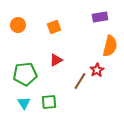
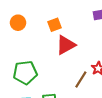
red triangle: (56, 60) -> (66, 45), moved, size x1.5

